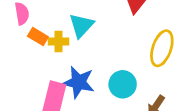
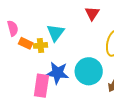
cyan circle: (123, 84) -> (89, 71), size x1.4

